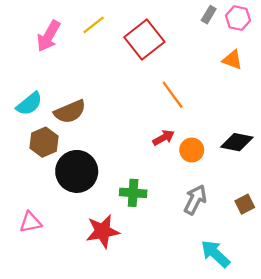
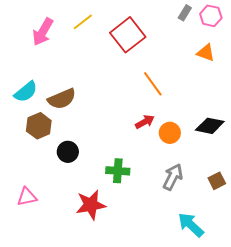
black circle: (77, 171) -> (68, 152), size x0.6

